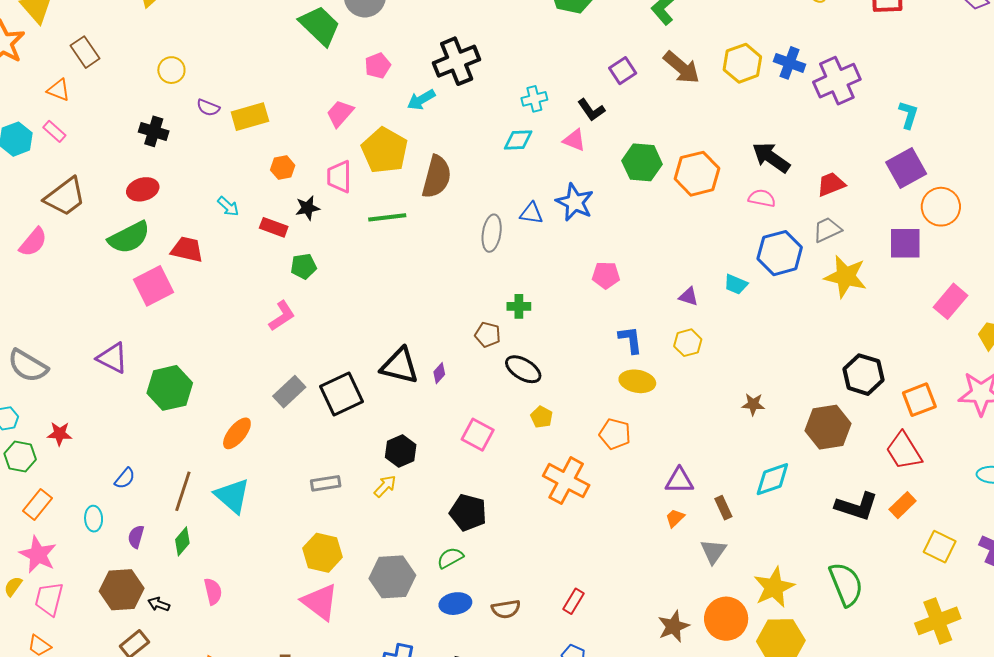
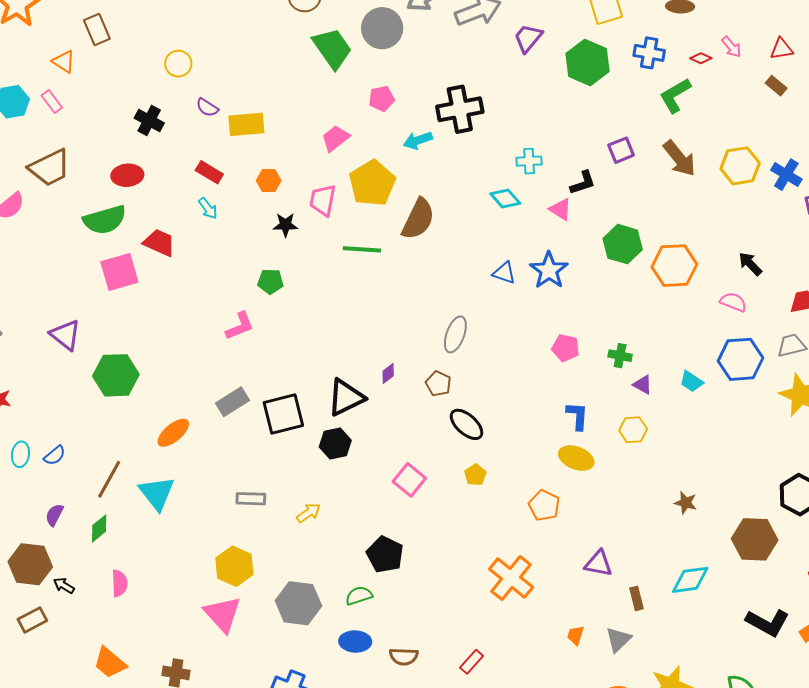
black L-shape: (591, 110) -> (583, 183), turned -84
cyan diamond: (518, 140) -> (505, 198), turned 40
black arrow: (771, 157) -> (750, 264), size x0.7
red rectangle: (274, 227) -> (209, 172), moved
gray ellipse: (492, 233) -> (455, 334), moved
green cross: (519, 306) -> (620, 356), moved
black triangle: (400, 366) -> (346, 398), turned -51
purple diamond: (439, 373) -> (388, 373), moved
black hexagon: (401, 451) -> (335, 444), moved
orange cross: (566, 481) -> (511, 578), moved
orange trapezoid: (675, 518) -> (576, 635), moved, turned -40
cyan ellipse: (94, 519) -> (21, 454), moved

